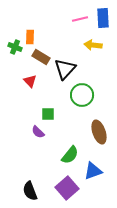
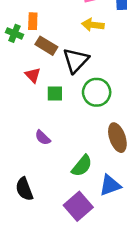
yellow arrow: (93, 45) -> (93, 25), moved
green square: (48, 114) -> (55, 93), moved
black semicircle: (30, 191) -> (24, 189), moved

